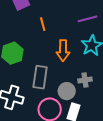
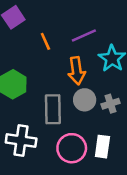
purple line: (87, 19) -> (84, 36), moved
gray circle: (67, 91) -> (85, 100), moved

